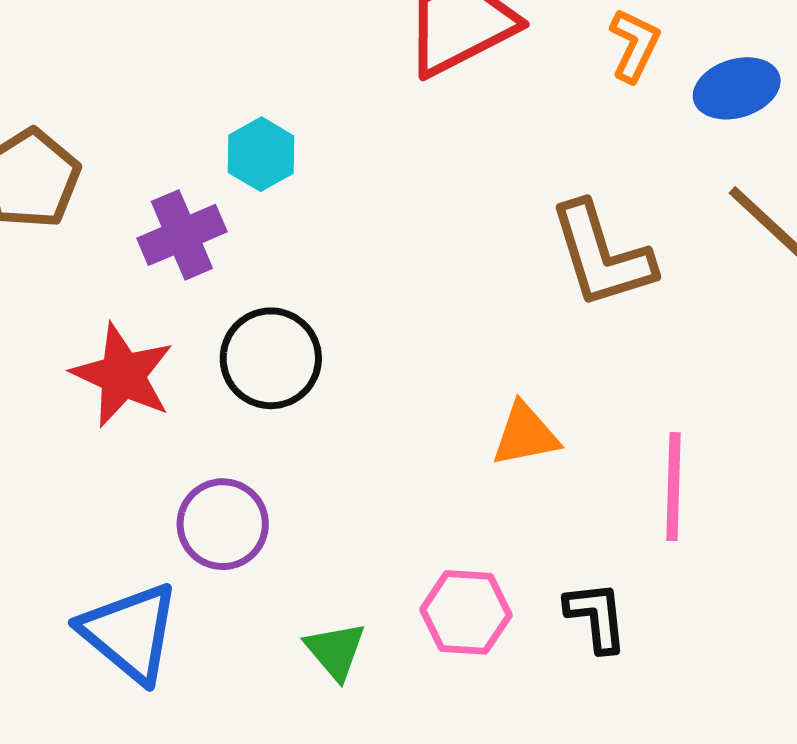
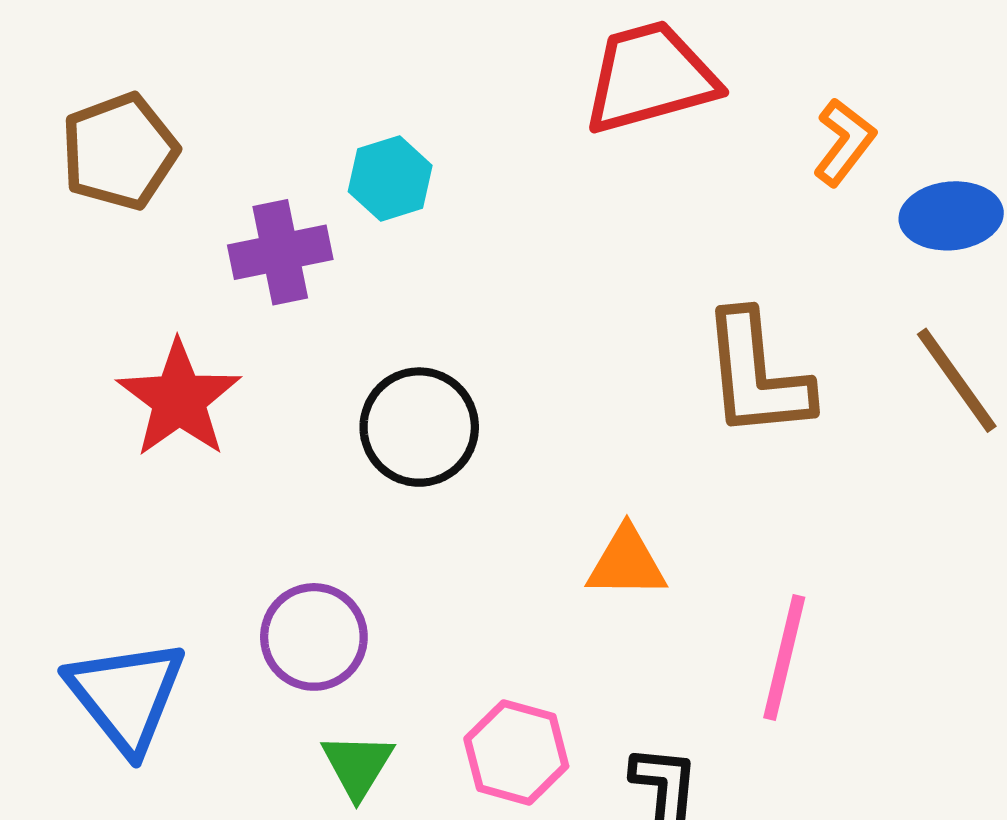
black circle: (271, 358) -> (419, 427), moved
purple circle: (223, 524) -> (314, 637), moved

